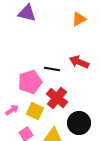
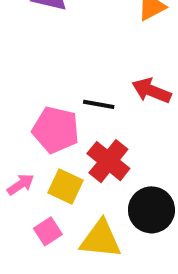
pink pentagon: (30, 82) -> (56, 130), turned 30

